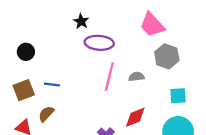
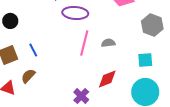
gray hexagon: (167, 56) -> (152, 25), moved
blue line: (52, 85) -> (33, 50), turned 56

